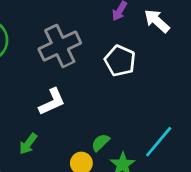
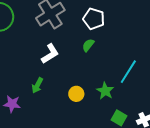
green semicircle: (100, 142) -> (88, 45), moved

